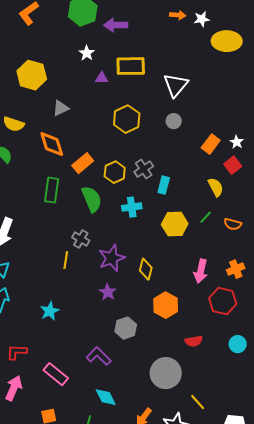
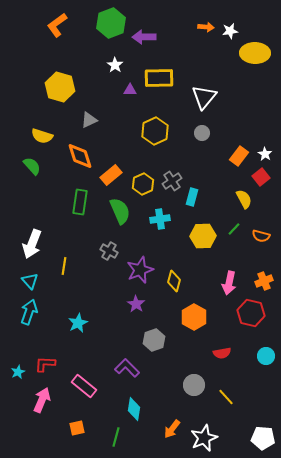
yellow line: (66, 260) -> (64, 266), moved
gray circle: (166, 373) -> (194, 385), size x0.7
cyan diamond: (106, 397) -> (134, 409), turned 35
yellow line: (198, 402) -> (226, 397), moved

